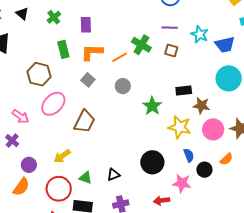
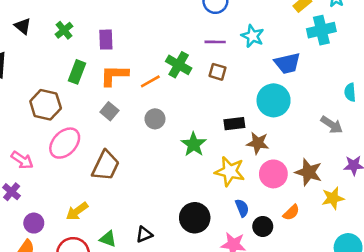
cyan star: (200, 34) -> (252, 36), moved
green rectangle: (63, 49) -> (77, 72), turned 36
cyan circle: (229, 78) -> (274, 100), moved

